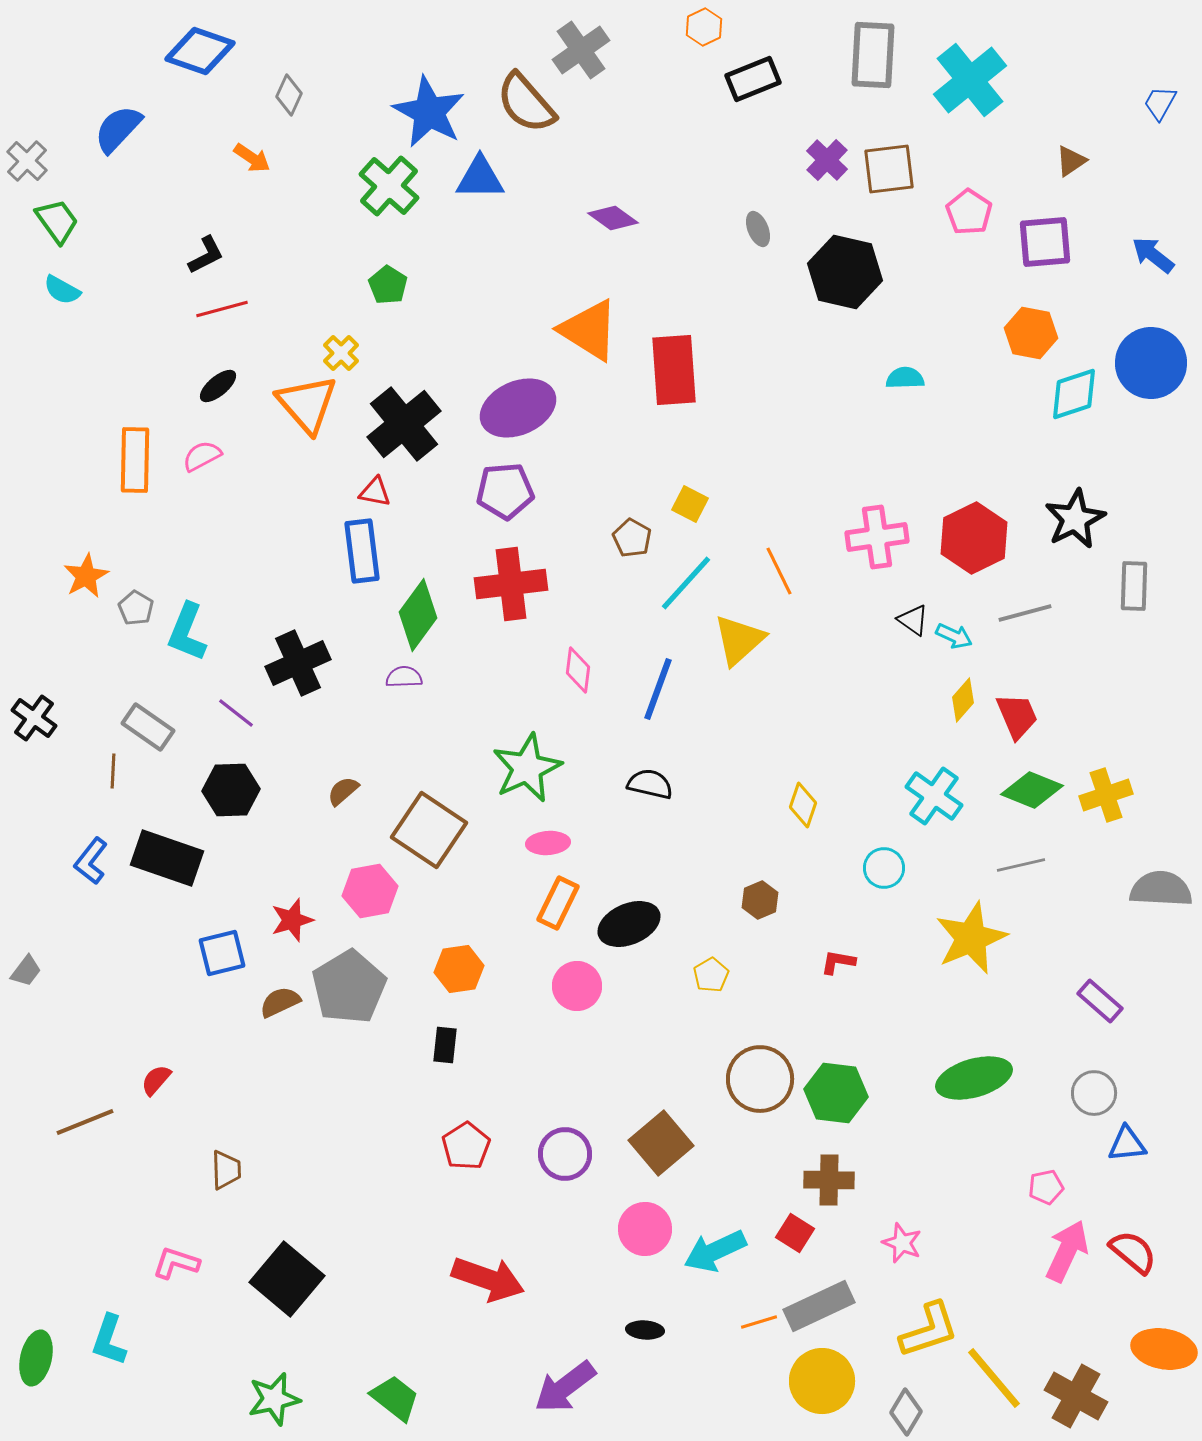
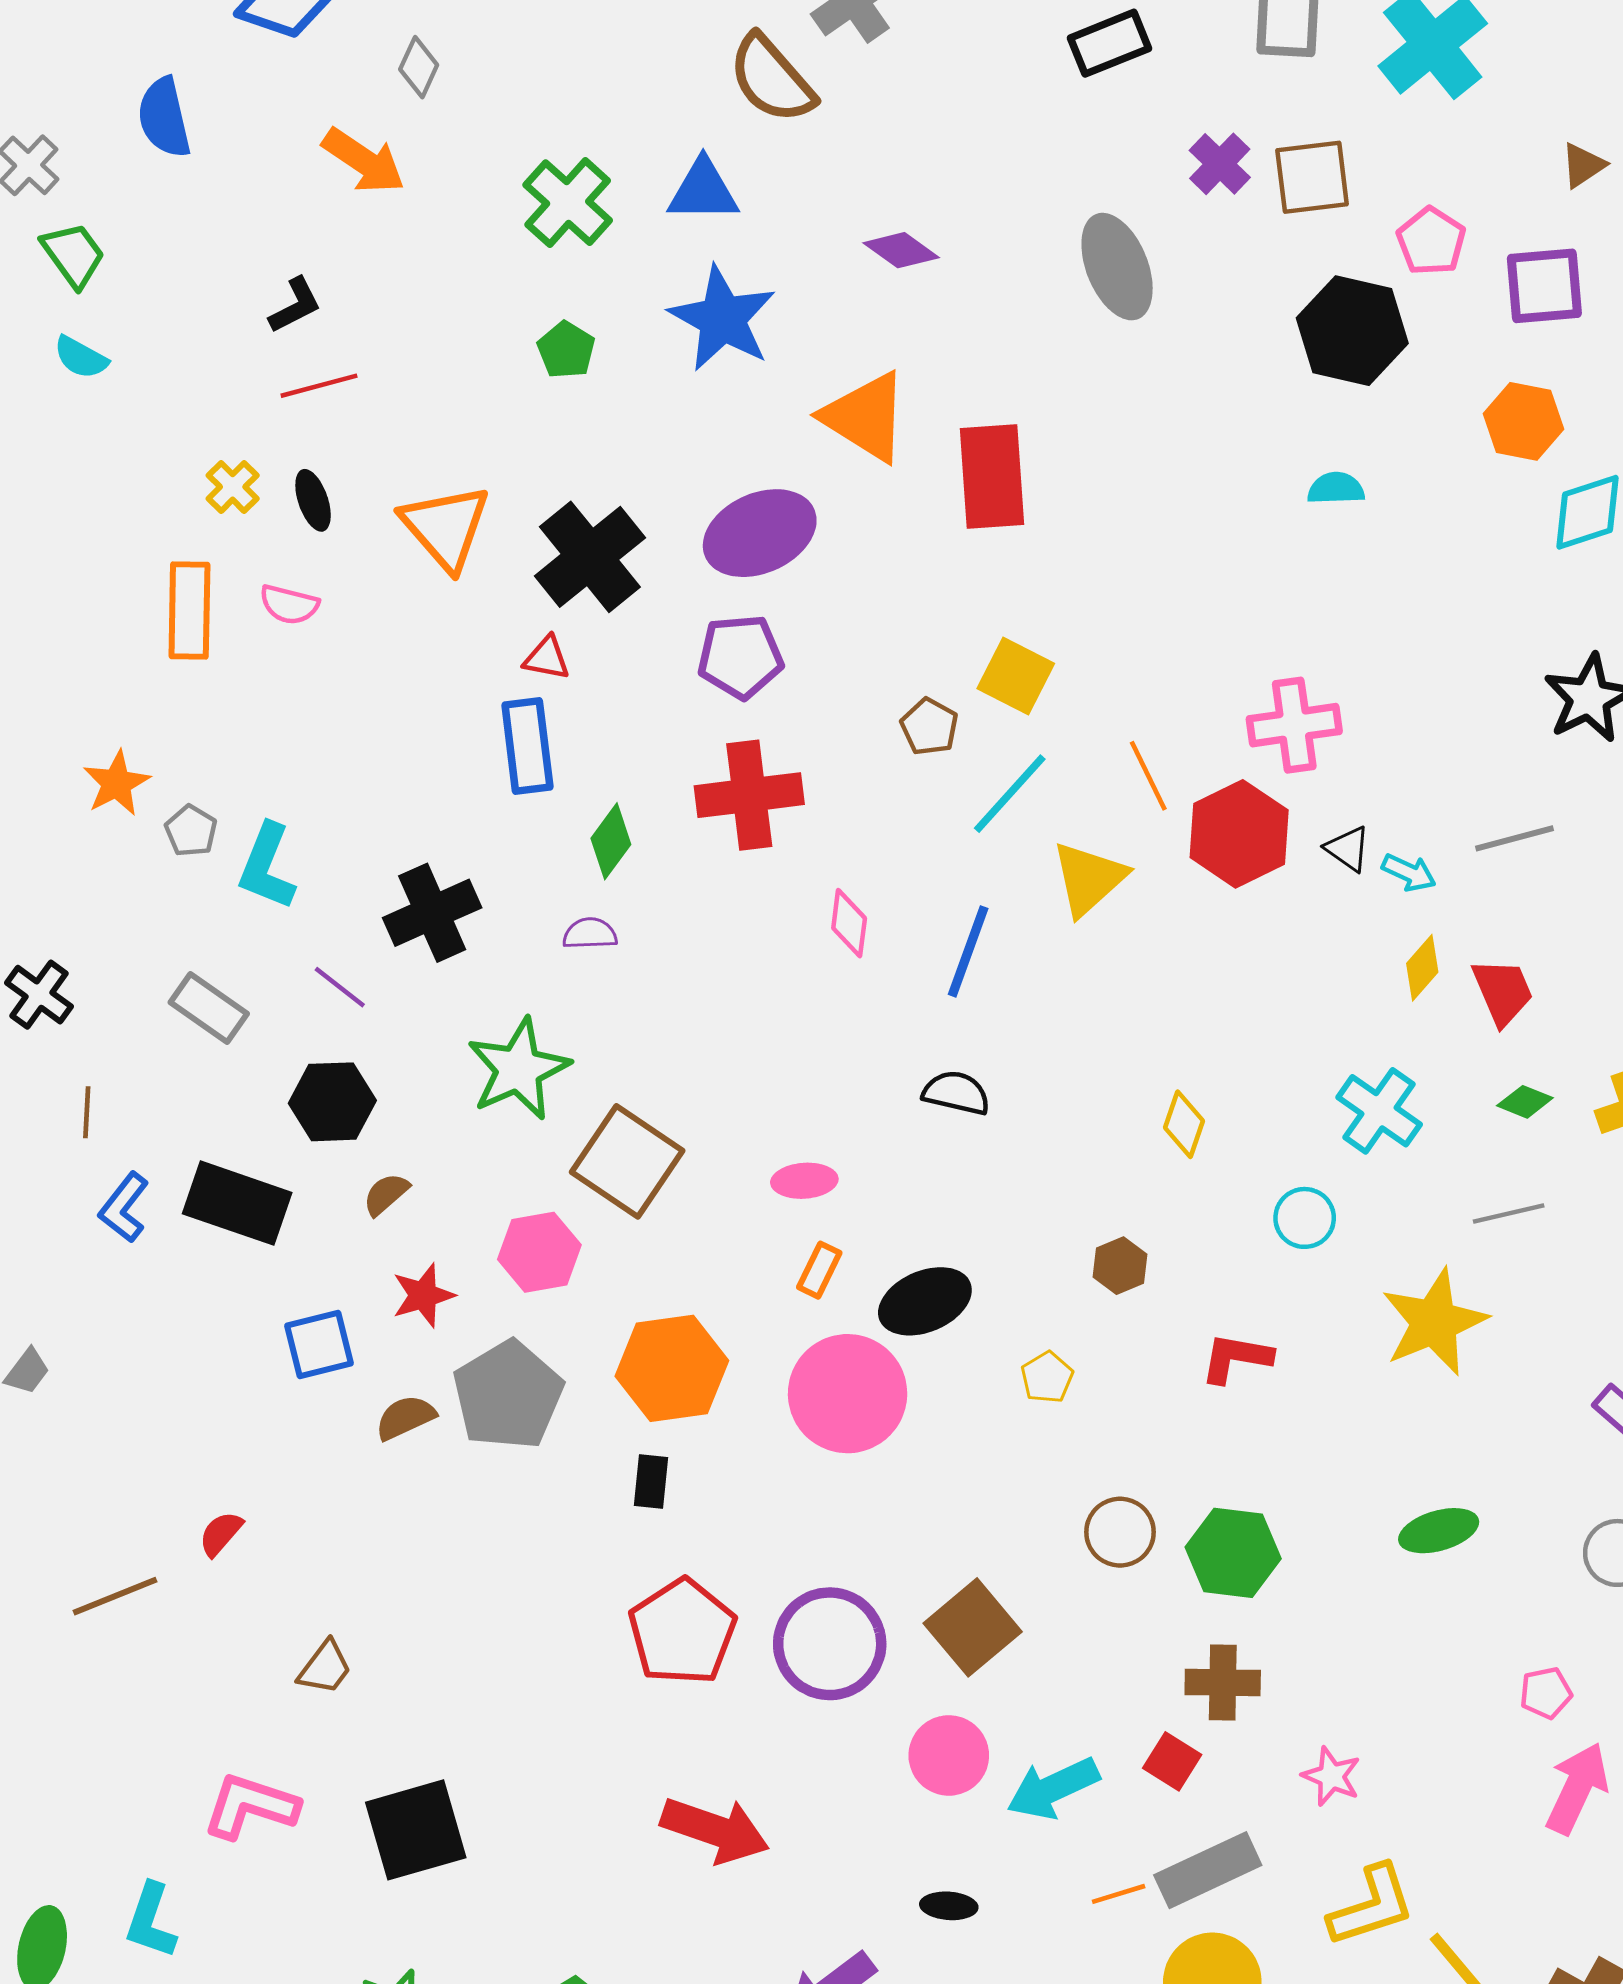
blue star: (429, 112) -> (722, 319), moved
blue semicircle: (118, 129) -> (164, 118), turned -56
orange arrow: (252, 158) -> (364, 161), size x1.5
gray ellipse: (758, 229) -> (1117, 267), size x2.0
black hexagon: (845, 272) -> (1352, 331), moved
yellow cross: (341, 353) -> (233, 487), moved
black ellipse: (218, 386) -> (313, 500), turned -69
pink semicircle: (202, 456) -> (289, 605), turned -138
yellow square: (690, 504) -> (1016, 676), size x1.4
red hexagon: (974, 538) -> (1239, 834), moved
green diamond: (418, 615) -> (611, 841), size x0.7
green star: (527, 768) -> (518, 1069), moved
brown line: (113, 771) -> (87, 1112), moved
green diamond: (1032, 790) -> (1525, 1102), size x0.6
brown semicircle: (343, 791) -> (386, 1194), moved
orange rectangle: (558, 903) -> (819, 1270), size x0.7
red L-shape: (838, 962) -> (1236, 1358), size x1.4
orange hexagon: (459, 969) -> (672, 1368), size x1.5
pink circle: (577, 986) -> (848, 1394), size x1.6
green ellipse: (974, 1078) -> (1439, 1531), size x0.7
brown circle: (760, 1079) -> (1120, 1532), size x0.7
red pentagon: (466, 1146) -> (682, 1632), size x1.5
purple circle: (565, 1154) -> (830, 1644), size x1.4
brown trapezoid: (226, 1170) -> (325, 1668), turned 39
pink L-shape: (176, 1263) -> (250, 1806), size x1.4
black square: (287, 1279) -> (416, 1830), turned 34

